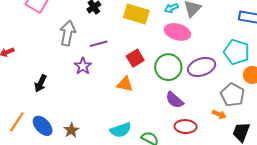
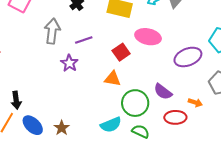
pink ellipse: (177, 32) -> (148, 37), moved
green circle: (168, 67) -> (135, 103), moved
black arrow: (41, 83) -> (16, 100), moved, turned -30
orange arrow: (219, 114) -> (195, 102), moved

